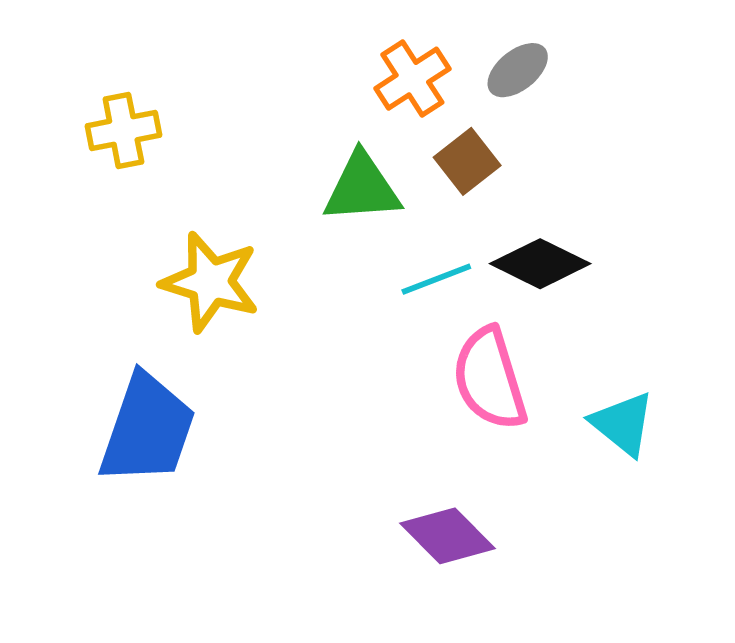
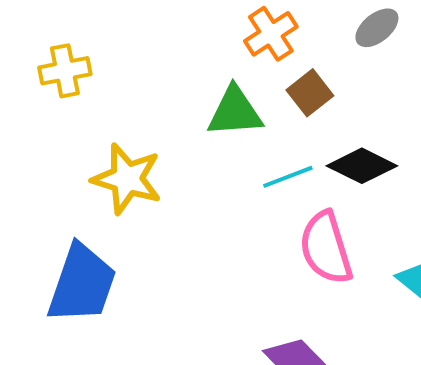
gray ellipse: (518, 70) -> (377, 28), moved

